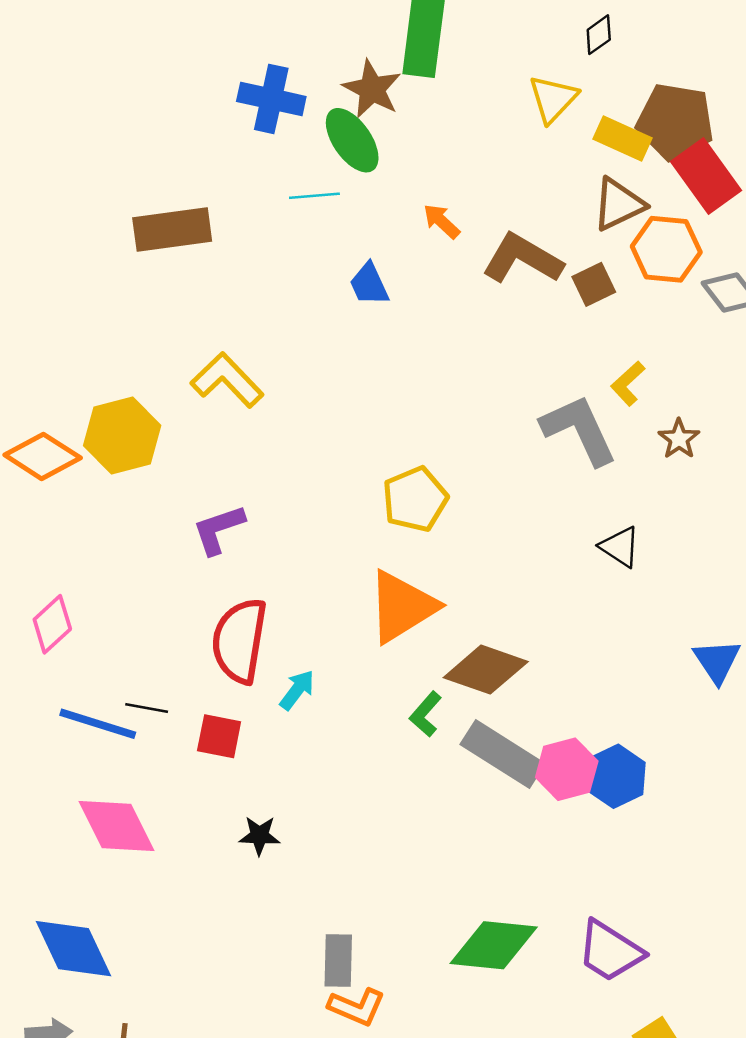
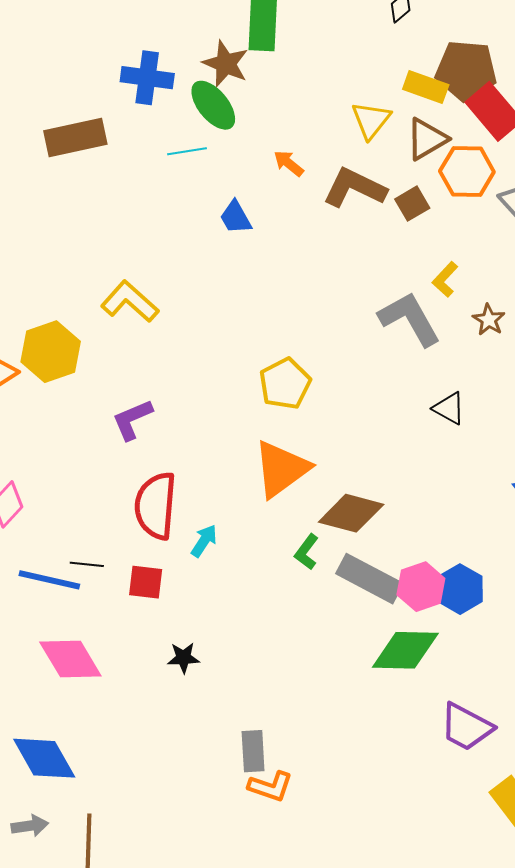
yellow triangle: (553, 99) -> (371, 120), moved
brown rectangle: (172, 229) -> (75, 137), moved
green diamond: (494, 945) -> (405, 650), moved

